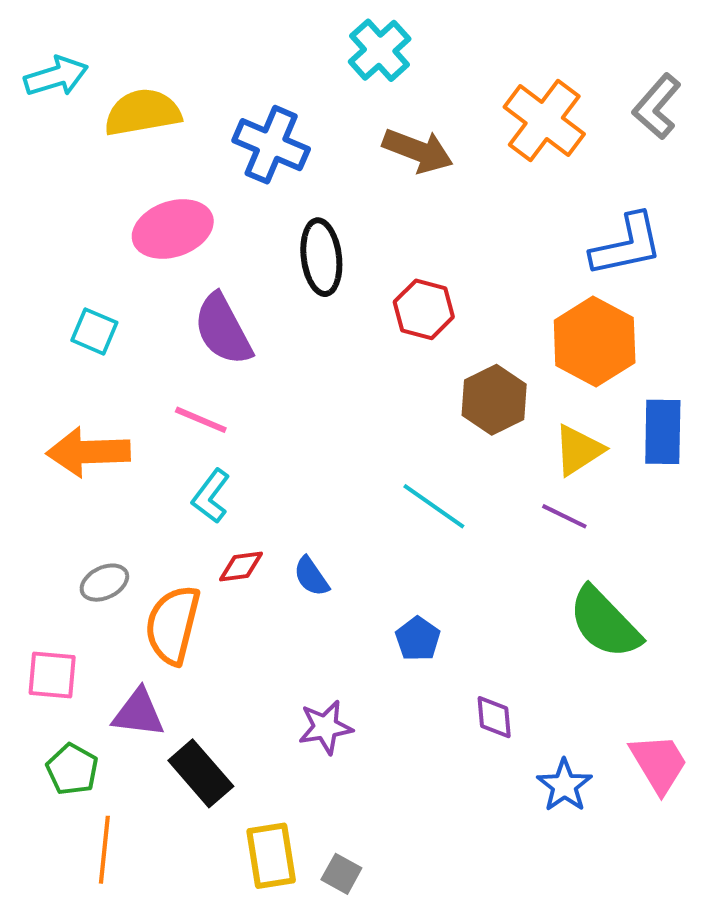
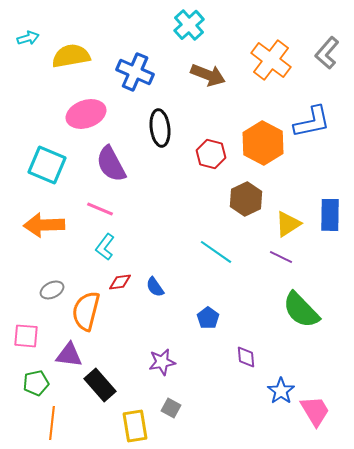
cyan arrow: (56, 76) -> (28, 38), size x0.7
cyan square: (94, 331) -> (47, 165), size x1.6
orange hexagon: (595, 342) -> (263, 143), moved
pink trapezoid: (659, 763) -> (315, 411), moved
green pentagon: (72, 769) -> (36, 383), turned 30
gray square: (341, 874) -> (171, 408), moved

